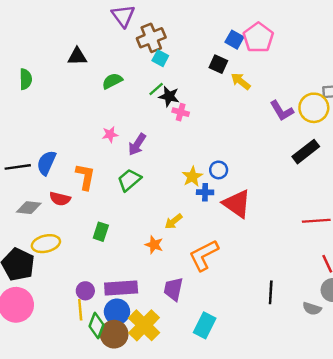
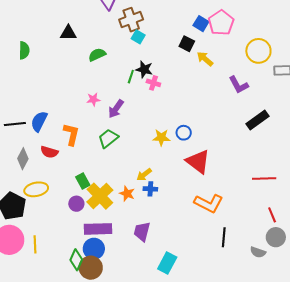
green line: (156, 89) -> (131, 77), moved, turned -32
yellow circle: (314, 108) -> (258, 51), moved
yellow star: (192, 177) -> (161, 137), turned 30
blue cross: (205, 192) -> (150, 189), moved
gray diamond: (29, 208) -> (23, 159), turned -70
green rectangle: (101, 232) -> (83, 181), turned -49
orange L-shape: (204, 255) -> (209, 203), moved, turned -128
purple circle: (85, 291) -> (76, 204), moved
yellow line: (80, 310) -> (35, 244), moved
yellow cross: (144, 325) -> (100, 196), moved

